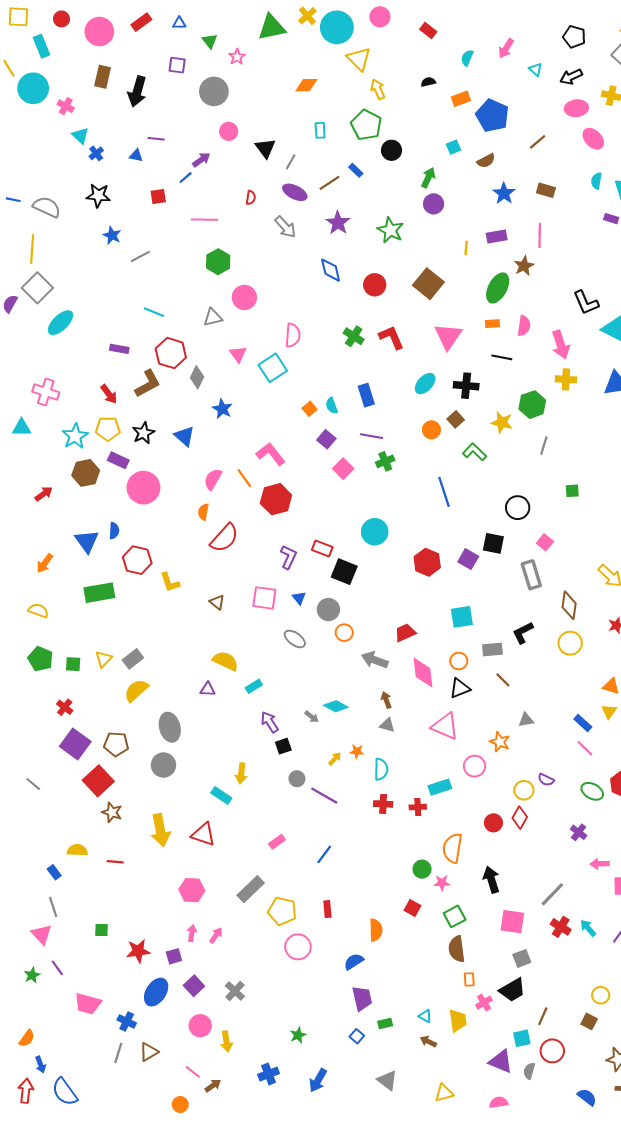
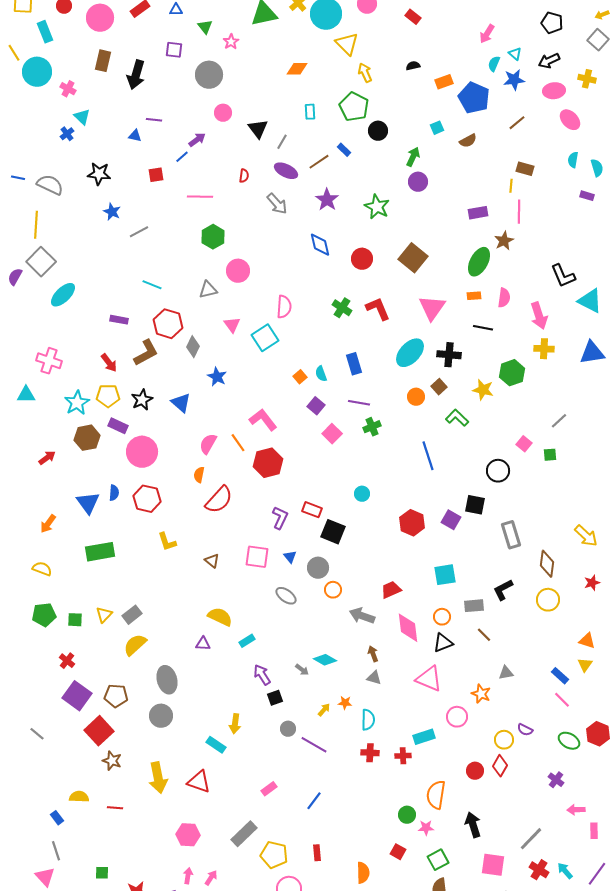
cyan semicircle: (467, 58) -> (494, 64), moved
blue cross: (96, 153) -> (67, 134), moved
blue star: (504, 193) -> (514, 80), moved, turned 30
yellow line: (466, 248) -> (511, 186), moved
cyan ellipse: (425, 384) -> (410, 353), size x1.4
gray line: (544, 446) -> (559, 421), moved, turned 30
cyan circle: (375, 532) -> (362, 494), size x0.6
pink square: (545, 542) -> (524, 444), moved
red hexagon: (137, 560) -> (147, 499), moved
green pentagon: (41, 659) -> (44, 615), turned -30

